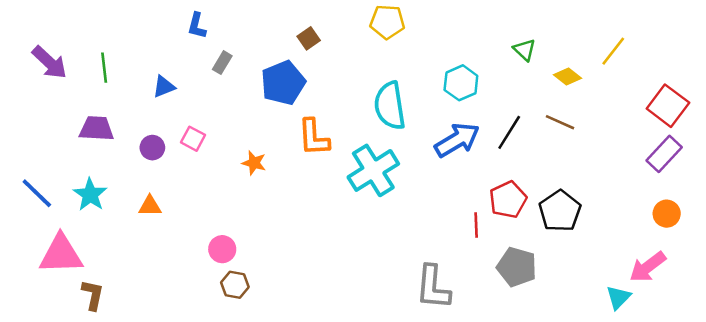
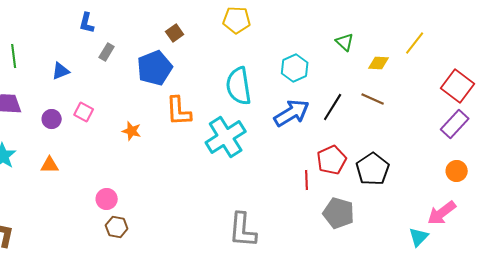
yellow diamond: (568, 76) -> (379, 63), turned -35
gray L-shape: (433, 287) -> (243, 230), moved

